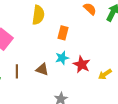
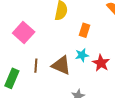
brown triangle: (42, 69) -> (61, 65), size x1.5

